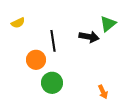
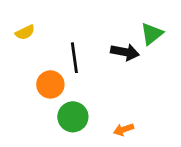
orange arrow: (103, 92) -> (124, 130), moved, turned 96

